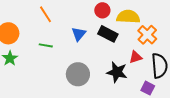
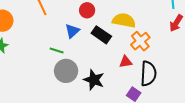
red circle: (102, 10) -> (87, 10), moved
green line: (46, 45) -> (57, 51), moved
black star: (117, 72) -> (94, 80), moved

